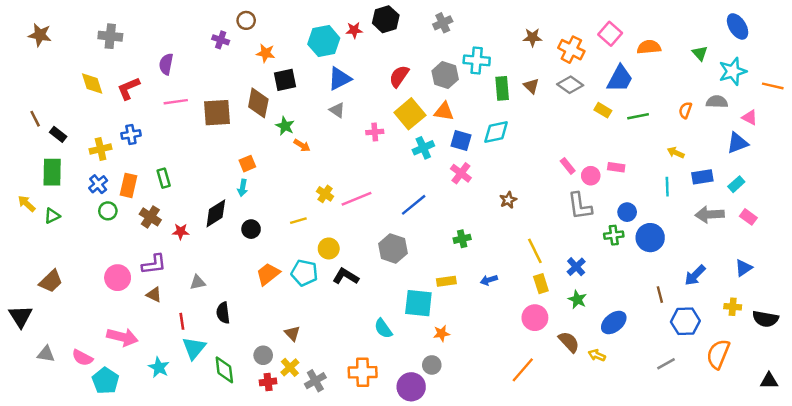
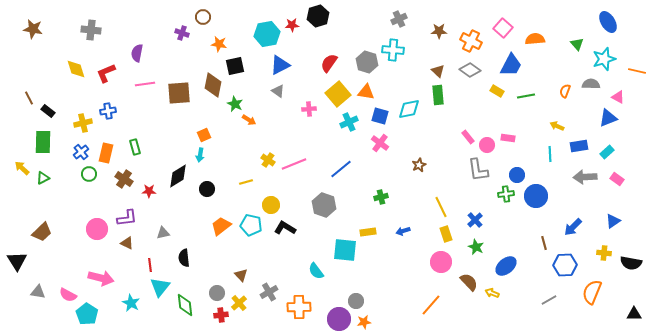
gray cross: (443, 23) -> (399, 19), moved
green rectangle: (502, 88) -> (438, 95), moved
orange star: (441, 333) -> (364, 322), moved
gray cross: (315, 381) -> (269, 292), moved

